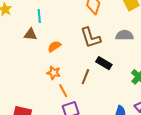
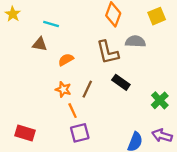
cyan line: (39, 16) -> (51, 24), turned -72
gray semicircle: (124, 35) -> (135, 41), moved
brown line: (85, 77) -> (87, 89), moved

